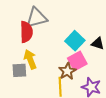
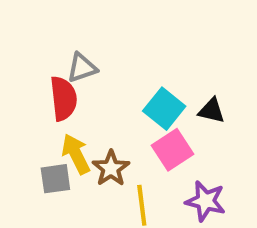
gray triangle: (37, 18) -> (82, 68), size x0.7
brown star: (67, 71) -> (111, 168), moved

